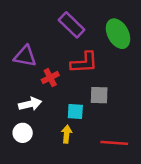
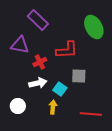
purple rectangle: (72, 25) -> (38, 20), moved
white arrow: (30, 104) -> (38, 83), moved
cyan square: (75, 112) -> (60, 89), turned 32

